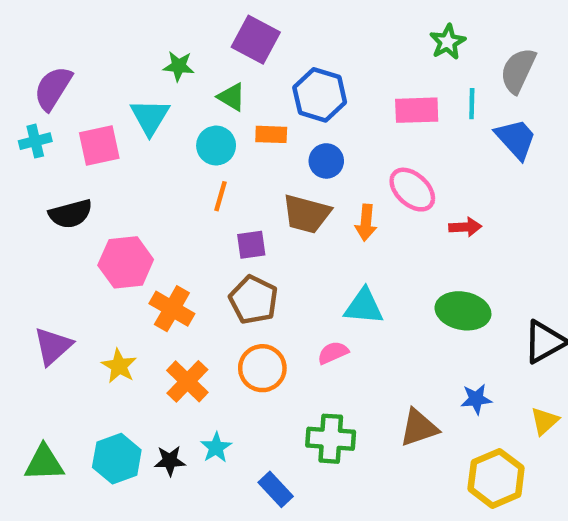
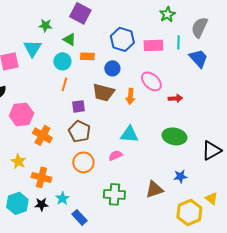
blue hexagon: (320, 95) -> (122, 39), moved
orange cross: (187, 381) -> (41, 177), moved, turned -30
yellow triangle: (545, 421) -> (211, 198), moved, turned -40
blue rectangle: (276, 489) -> (79, 217), moved

